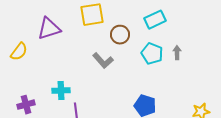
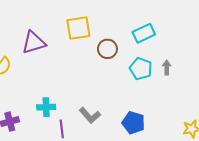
gray L-shape: (103, 61) -> (90, 115), moved

